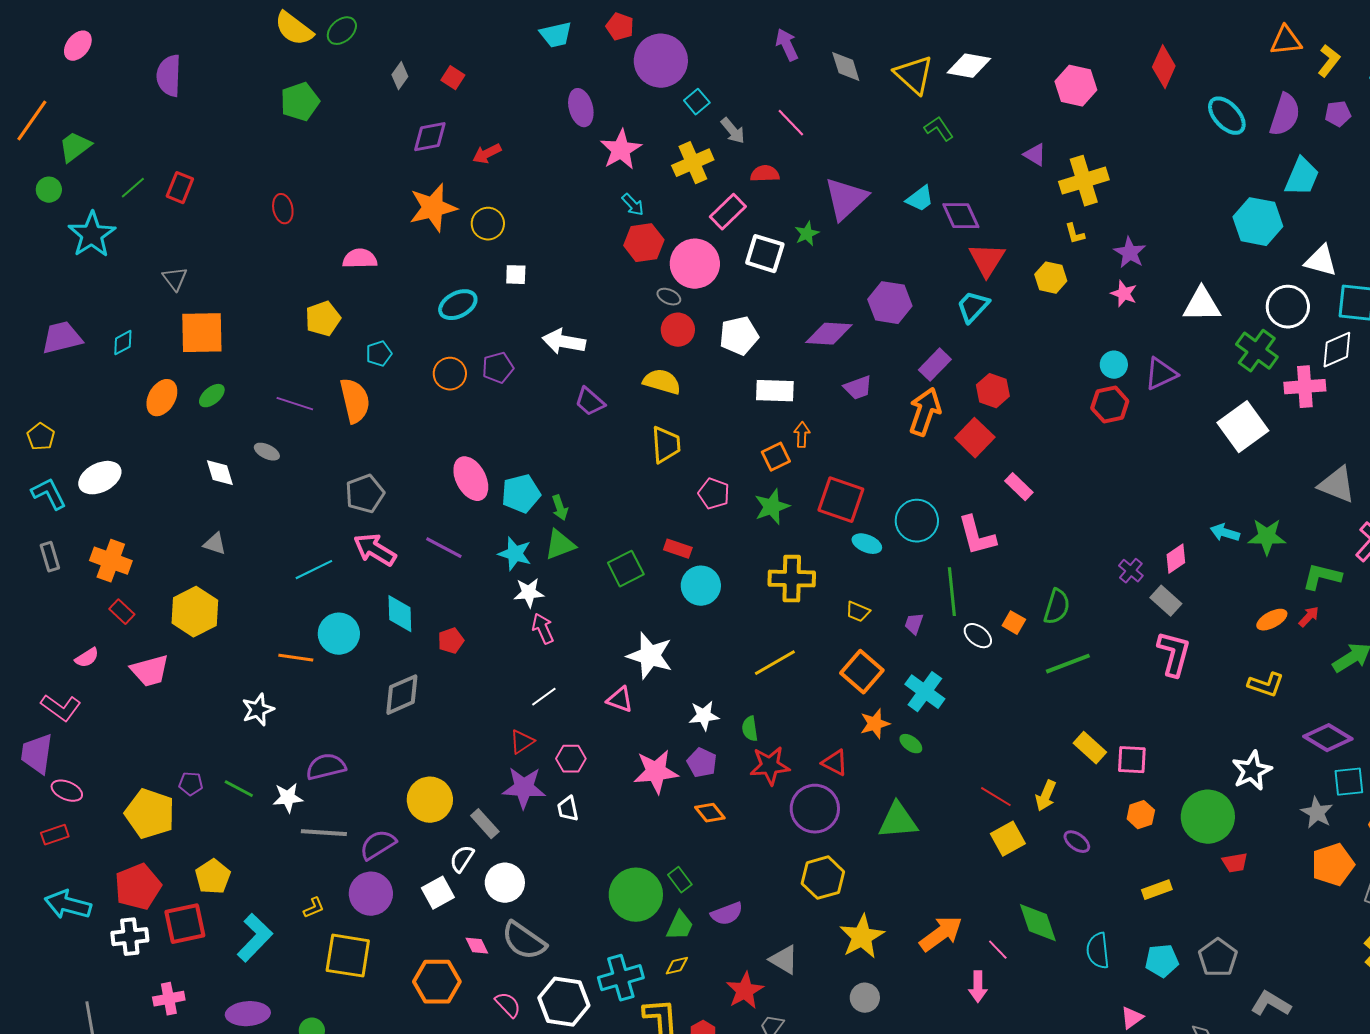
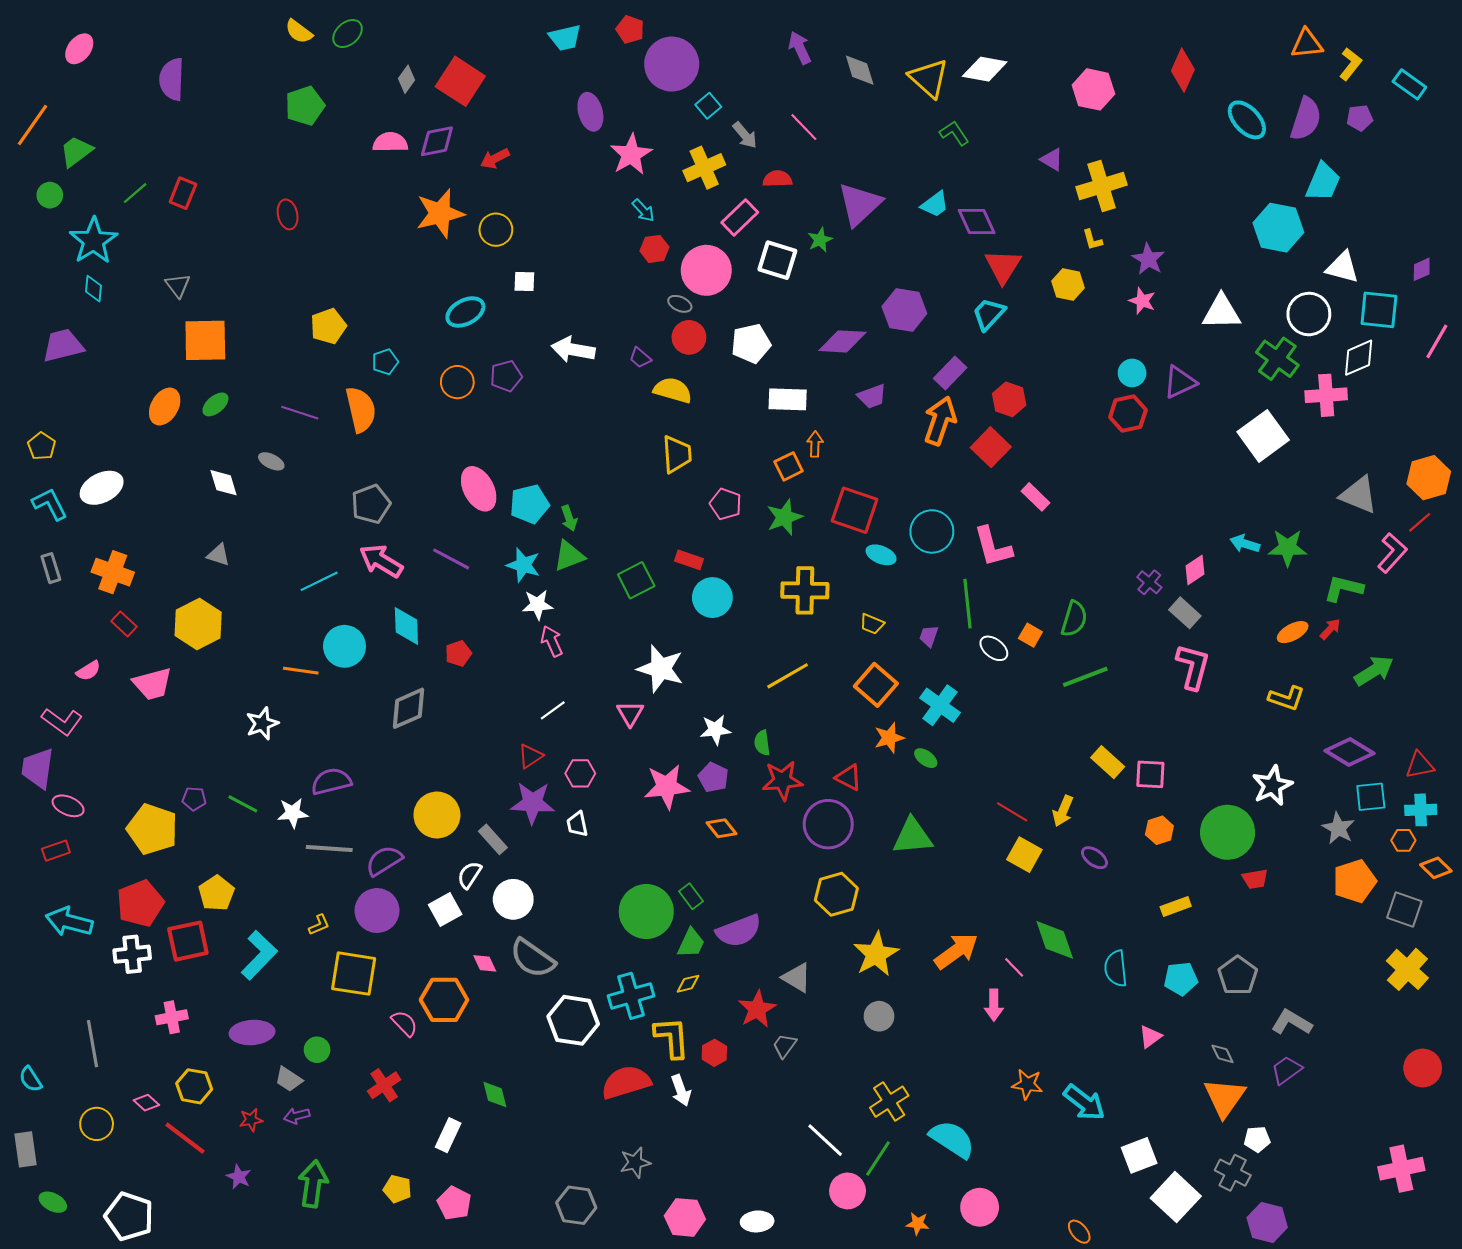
yellow semicircle: (294, 29) -> (299, 32), size x0.7
red square: (453, 78) -> (460, 81), size x2.0
red hexagon: (644, 243) -> (654, 249), size x0.7
pink semicircle: (360, 259) -> (390, 142), moved
cyan diamond: (123, 343) -> (93, 289), moved, turned -56
purple trapezoid: (590, 402) -> (640, 358), moved, size x0.7
pink triangle: (620, 700) -> (630, 713), turned 40
yellow square: (1008, 839) -> (1024, 855), turned -32
purple semicircle: (727, 914) -> (739, 931), size x1.4
pink semicircle: (508, 1005) -> (404, 1023), moved

